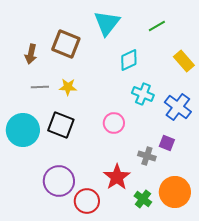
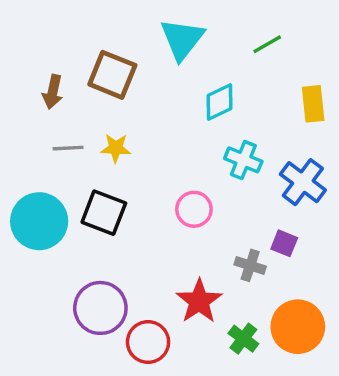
yellow rectangle: (184, 61) -> (313, 104), turned 35

